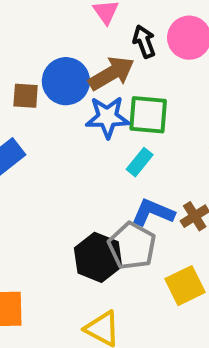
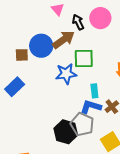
blue star: (107, 117) -> (66, 74), moved
cyan rectangle: (140, 162) -> (94, 91), moved, turned -40

